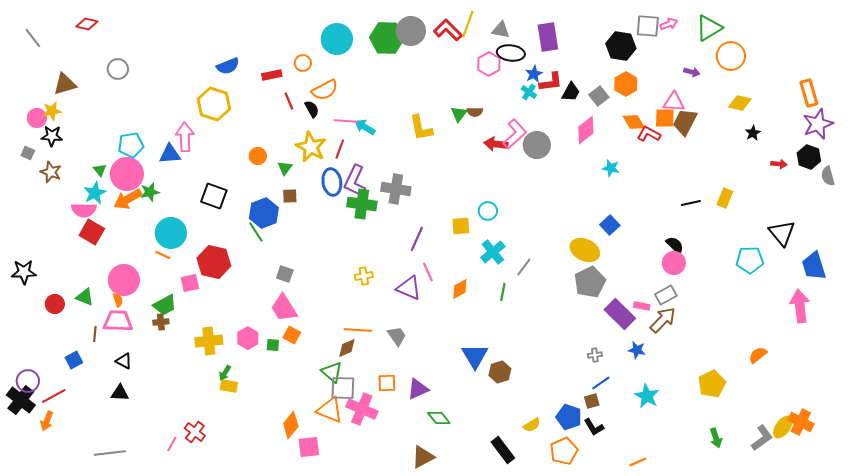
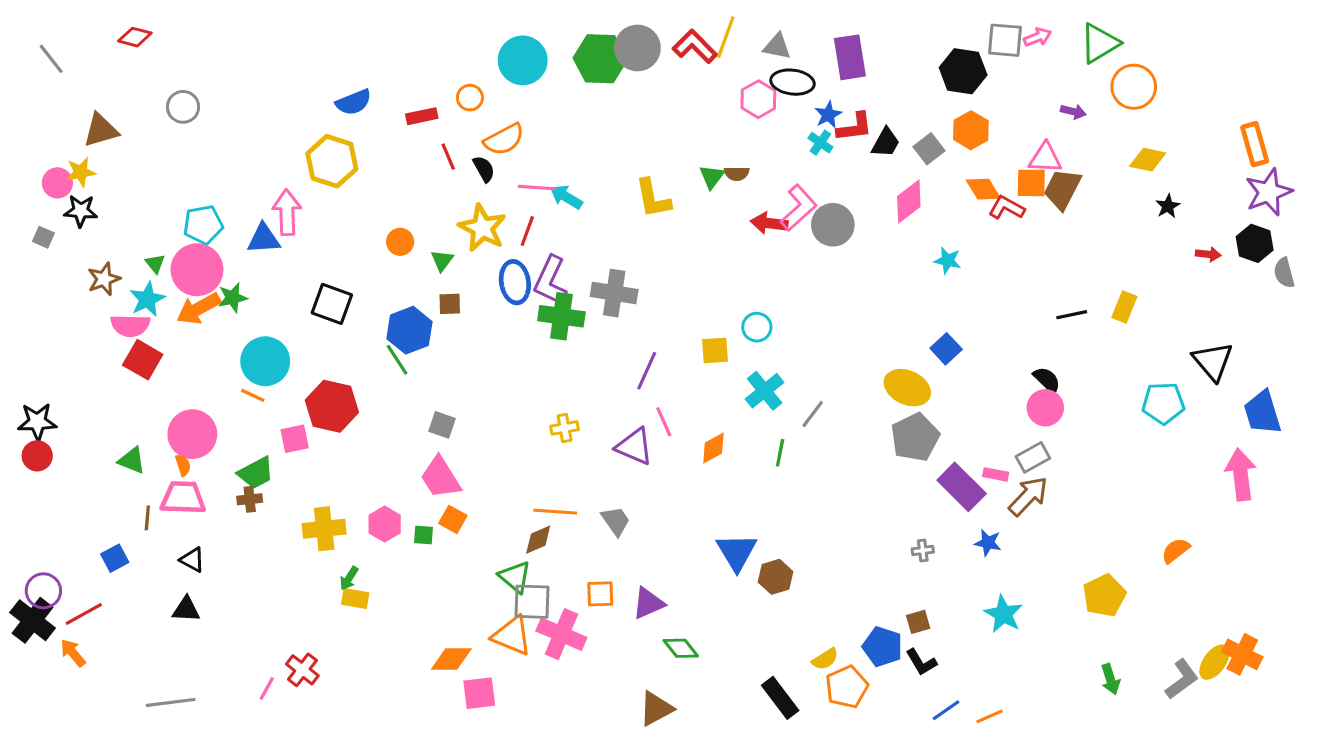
brown star: (51, 172) -> (104, 279), moved, turned 30
red circle: (55, 304) -> (37, 456), moved
blue line: (601, 383) -> (946, 710), moved
orange arrow: (47, 421) -> (73, 653), turned 120
orange diamond: (291, 425) -> (451, 659), turned 52
orange pentagon: (564, 451) -> (847, 687), moved

